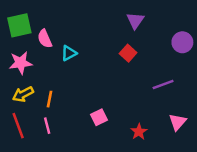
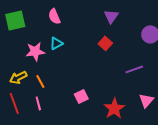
pink semicircle: (45, 39) -> (54, 16), moved
pink star: (21, 63) -> (35, 51), moved
orange line: (50, 99) -> (40, 81), turned -40
red star: (139, 132) -> (114, 108), size x1.5

